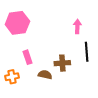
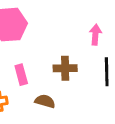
brown cross: (62, 63) -> (65, 68), moved

